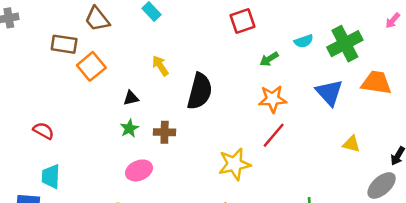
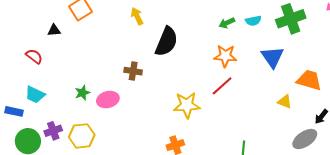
cyan semicircle: (304, 41) -> (253, 21), moved
orange trapezoid: (376, 83) -> (309, 80), moved
black triangle: (131, 98) -> (54, 30), moved
green star: (129, 128) -> (82, 93), moved
cyan trapezoid: (51, 177) -> (35, 95), turned -75

